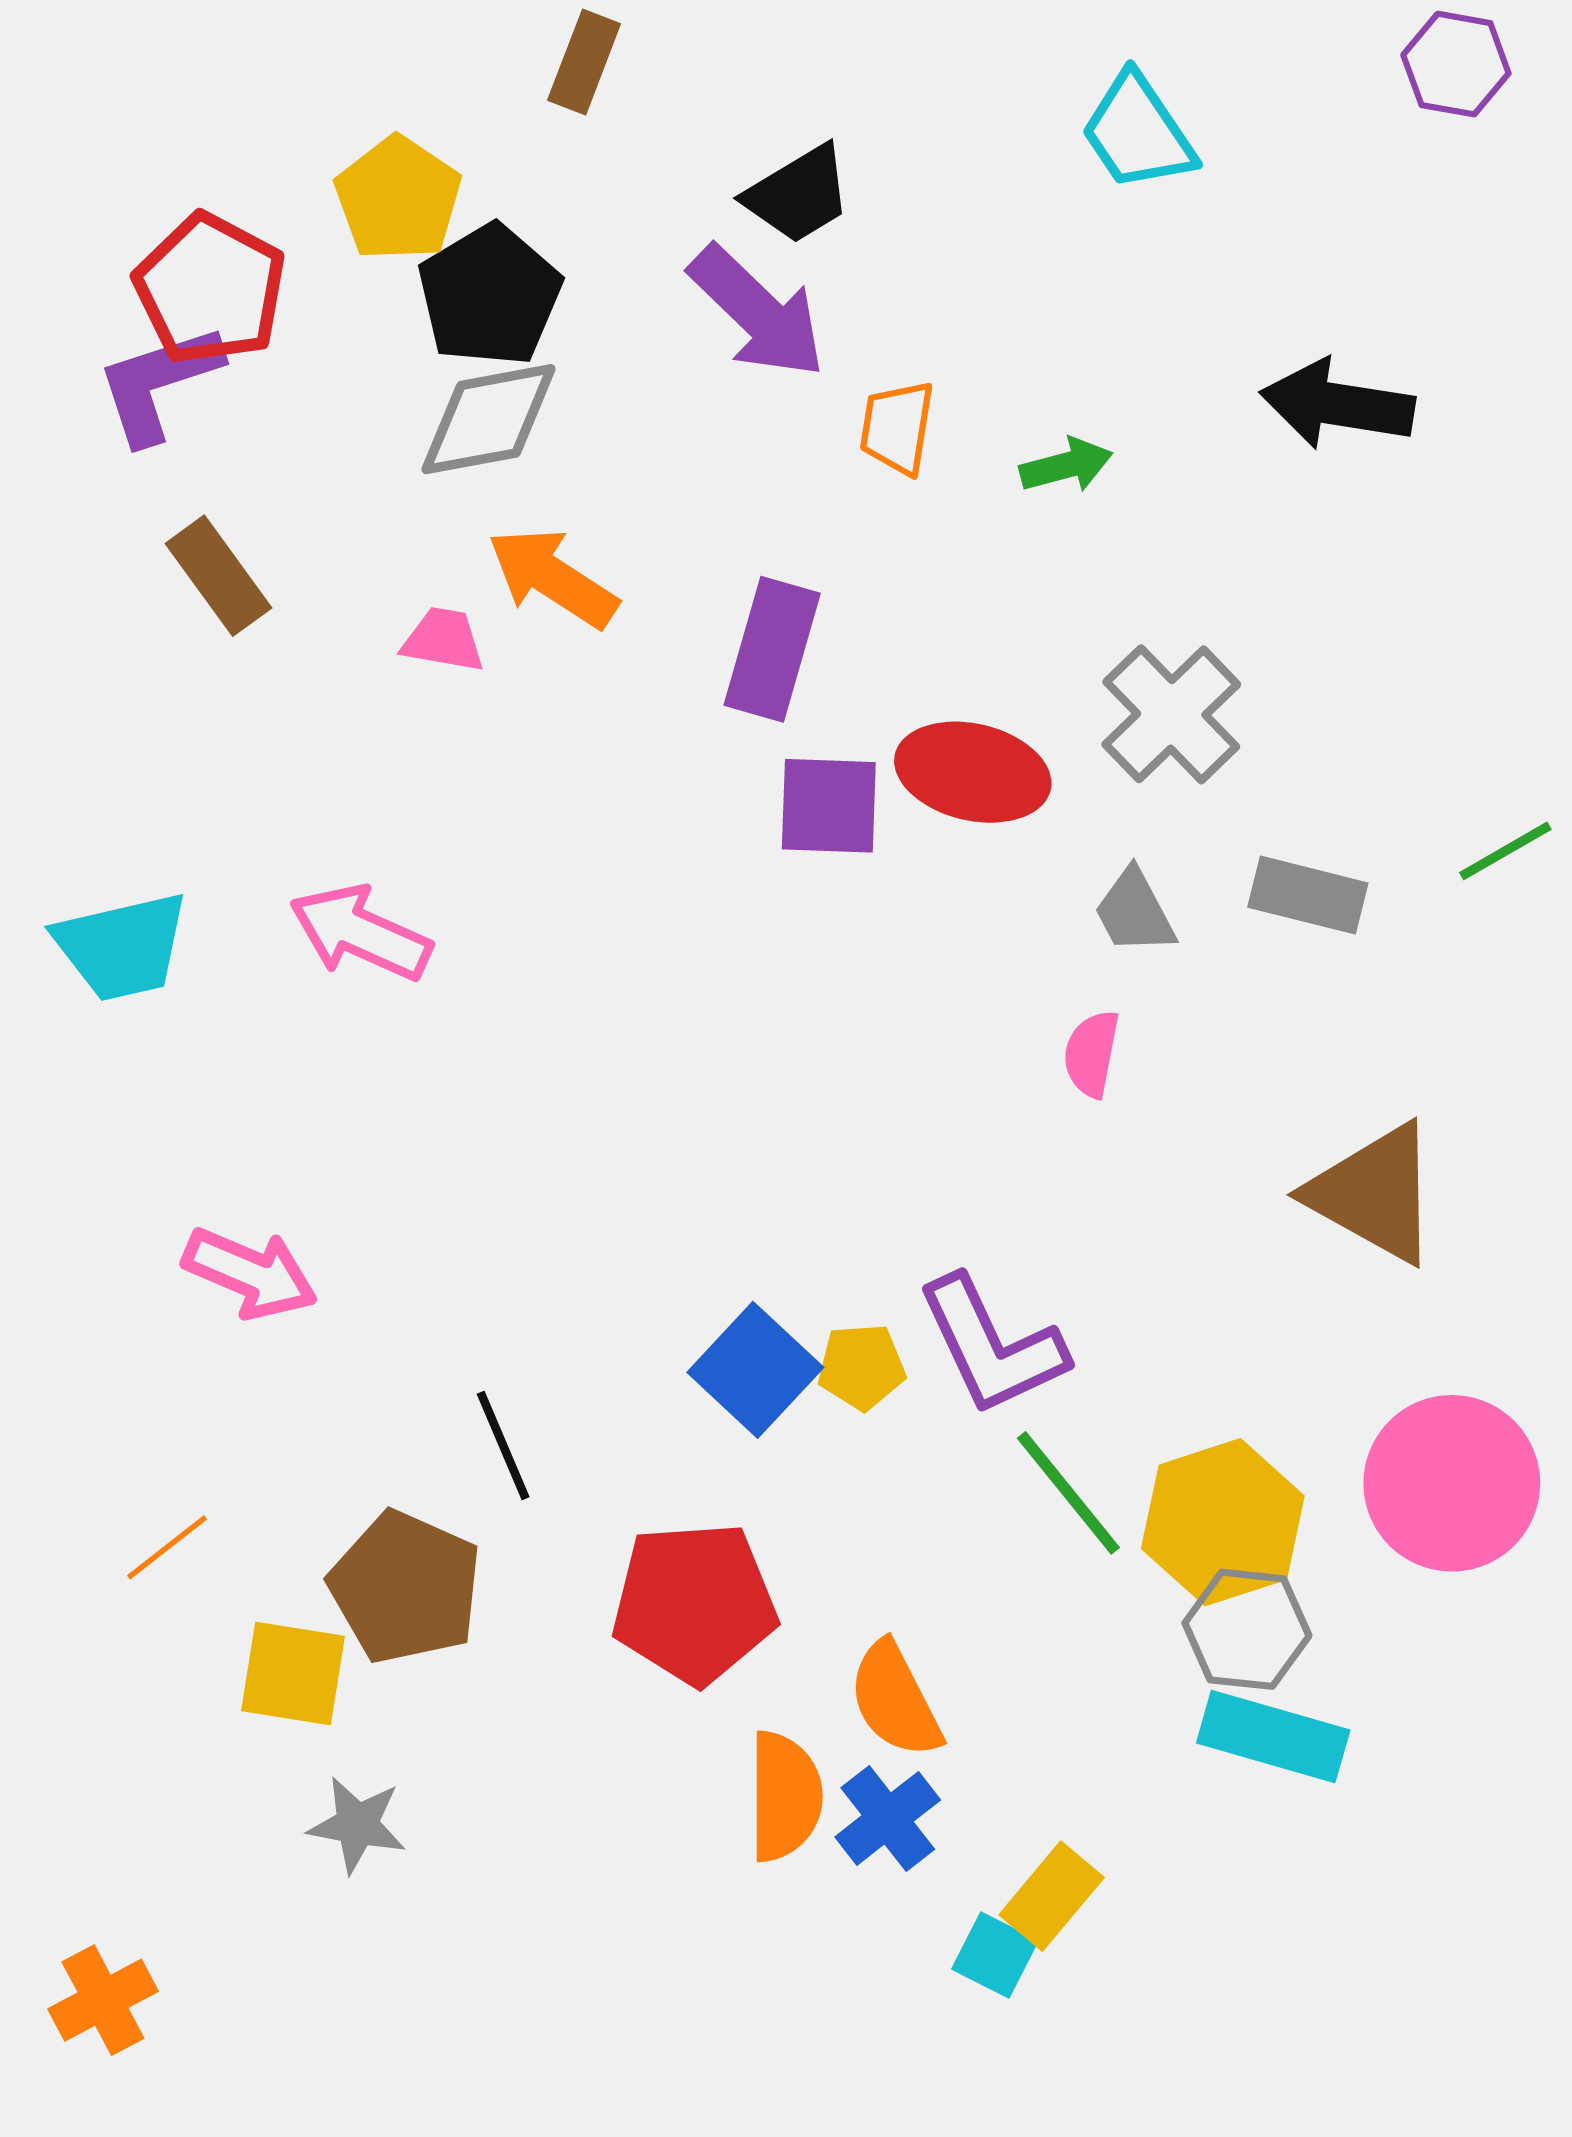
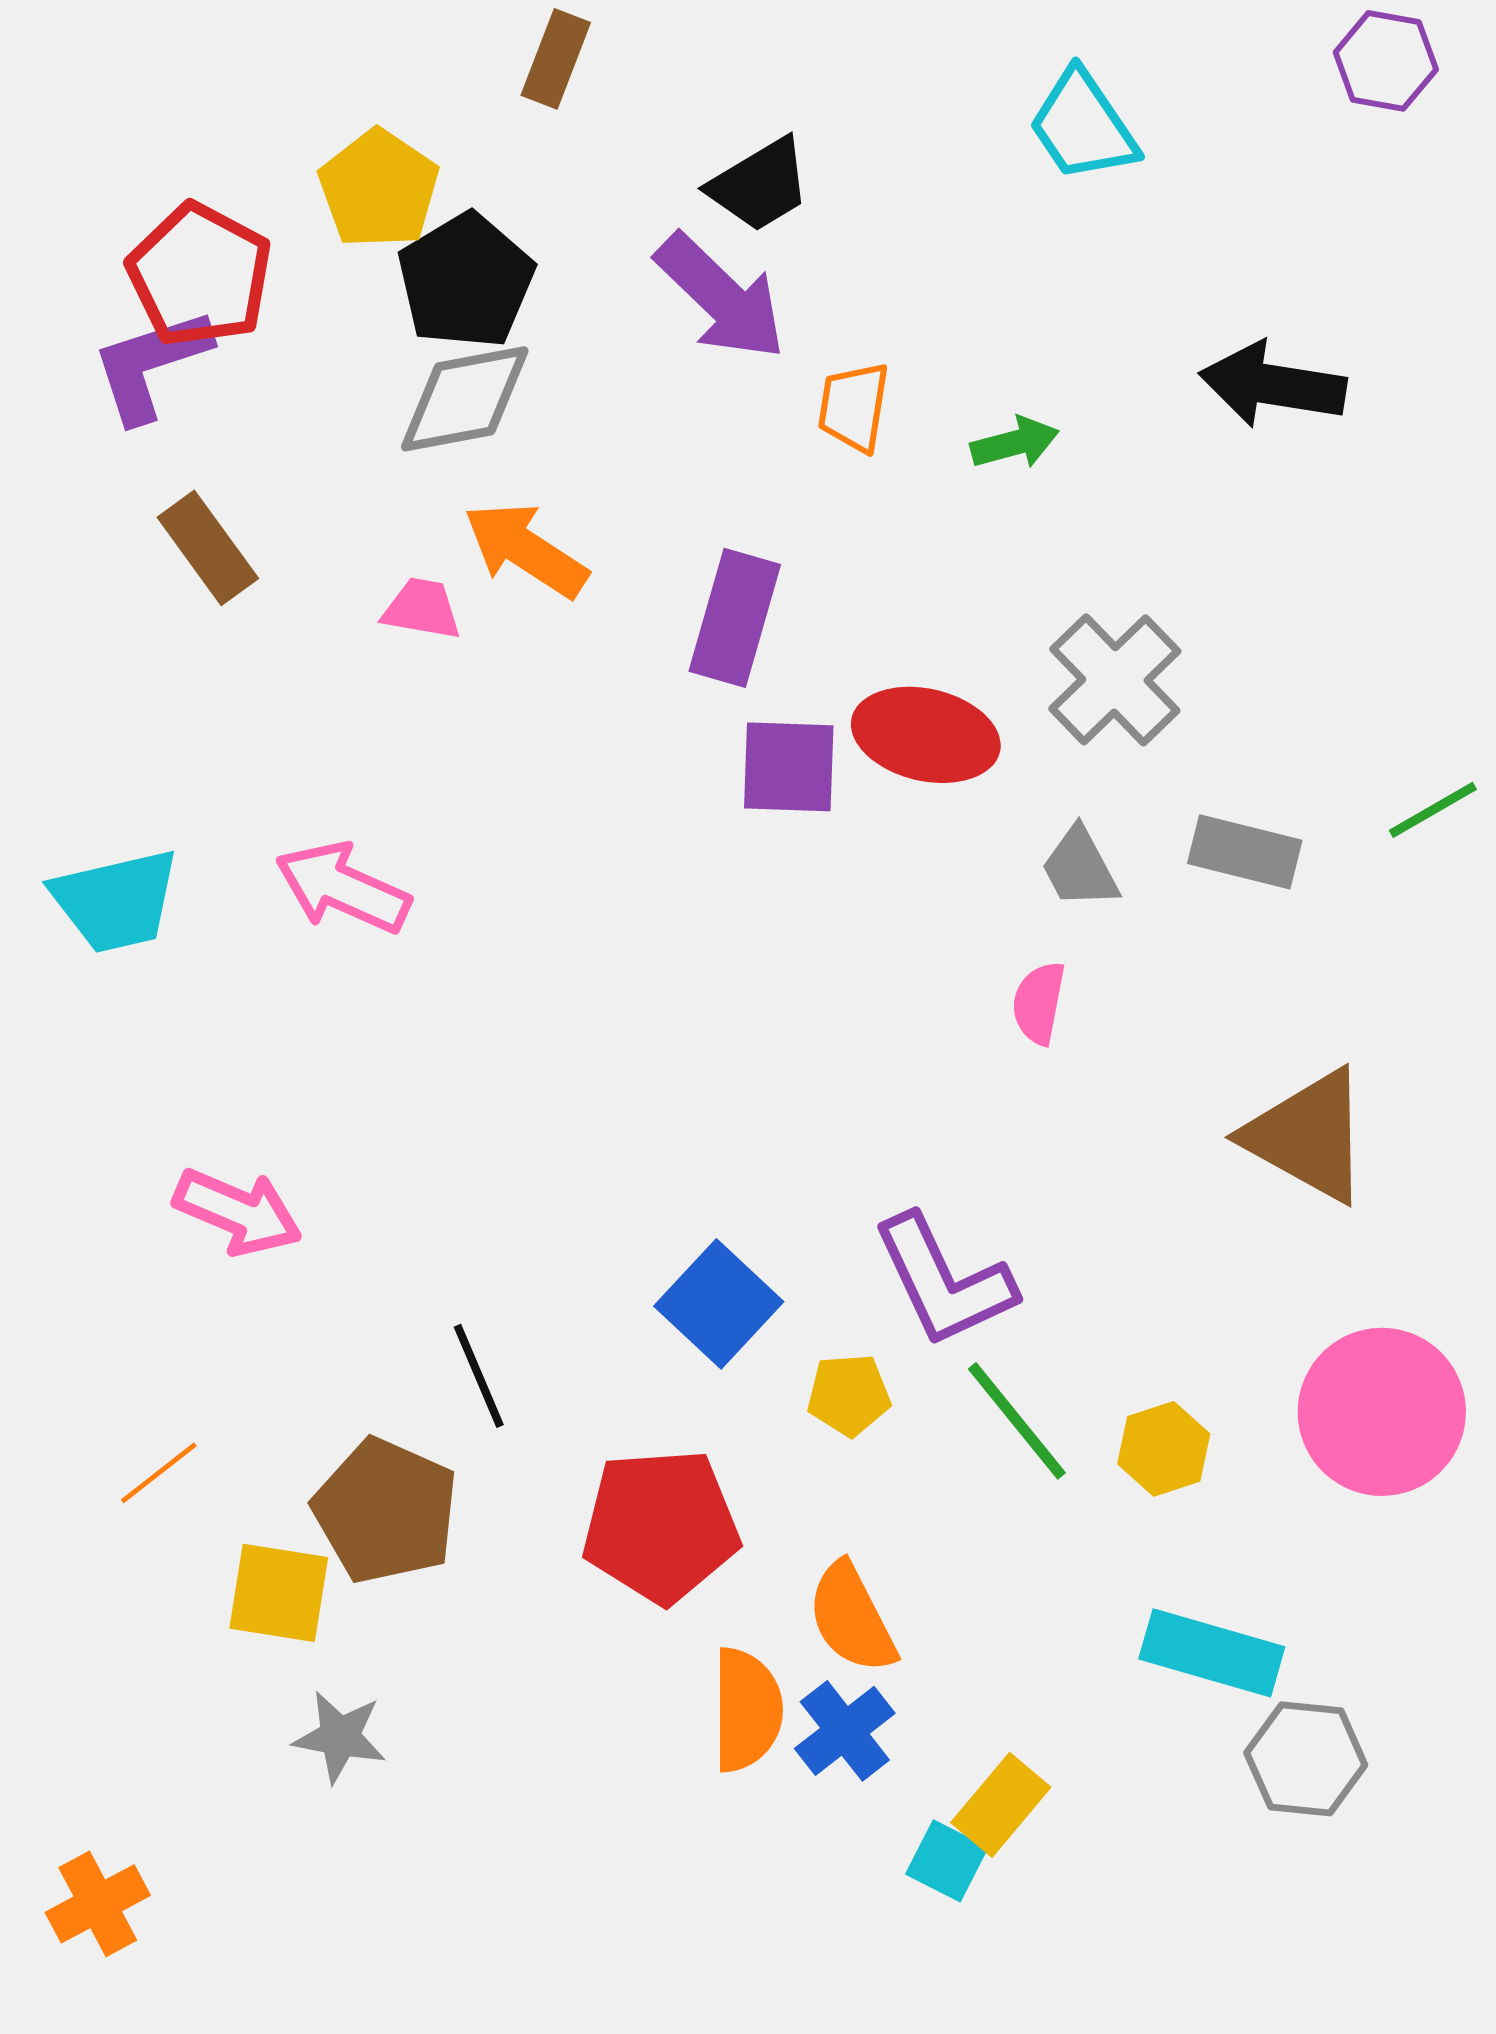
yellow pentagon: (861, 1367) -> (849, 1395), moved
yellow hexagon: (1223, 1522) -> (1164, 1449), size x0.6
gray hexagon: (1247, 1629) -> (1306, 1759), moved

